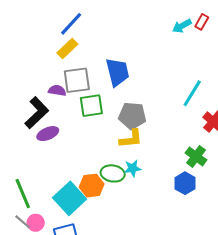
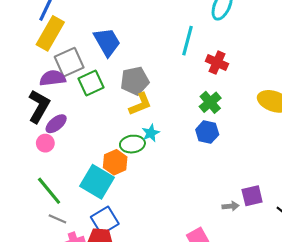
yellow rectangle: (67, 49) -> (50, 33), size x1.5
purple semicircle: (57, 90) -> (53, 78), size x1.4
green cross: (196, 156) -> (210, 102), turned 30
pink circle: (36, 223) -> (45, 143), moved

